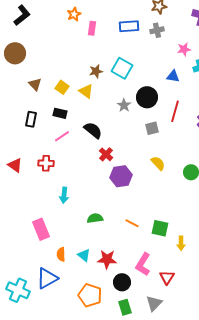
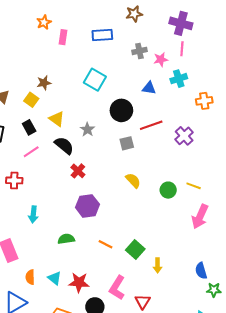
gray cross: (157, 30) -> (139, 51), moved
brown star: (96, 71) -> (44, 83), moved
yellow triangle: (86, 91) -> (57, 119), moved
gray star: (124, 105) -> (87, 130), moved
red line: (175, 111) -> (151, 125), turned 55
black rectangle: (60, 113) -> (29, 127), turned 48
purple hexagon: (121, 176) -> (87, 206), moved
green square: (160, 228) -> (135, 249), turned 30

